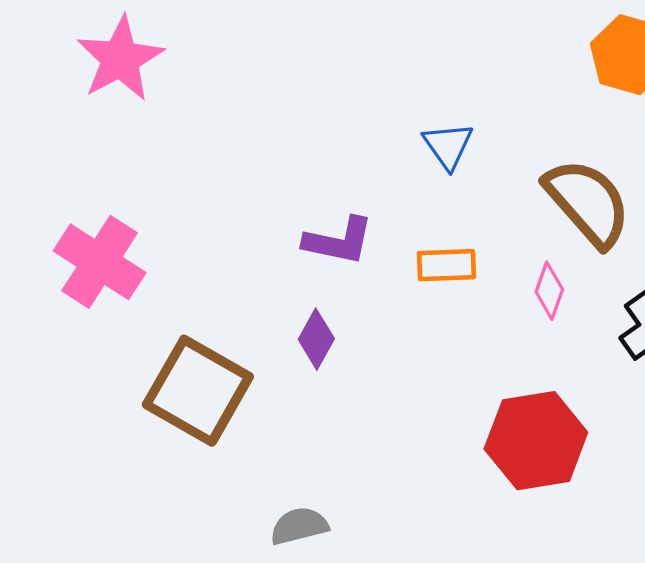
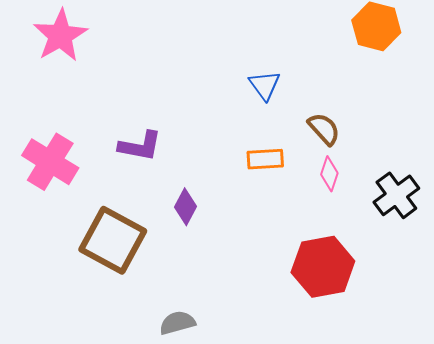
brown semicircle: (588, 202) -> (324, 129), moved, size x0.6
purple L-shape: (339, 241) -> (140, 146), moved

